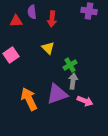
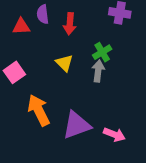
green cross: (70, 65) -> (102, 52), moved
gray arrow: (73, 81) -> (98, 71), moved
orange arrow: (29, 99) -> (39, 110), moved

